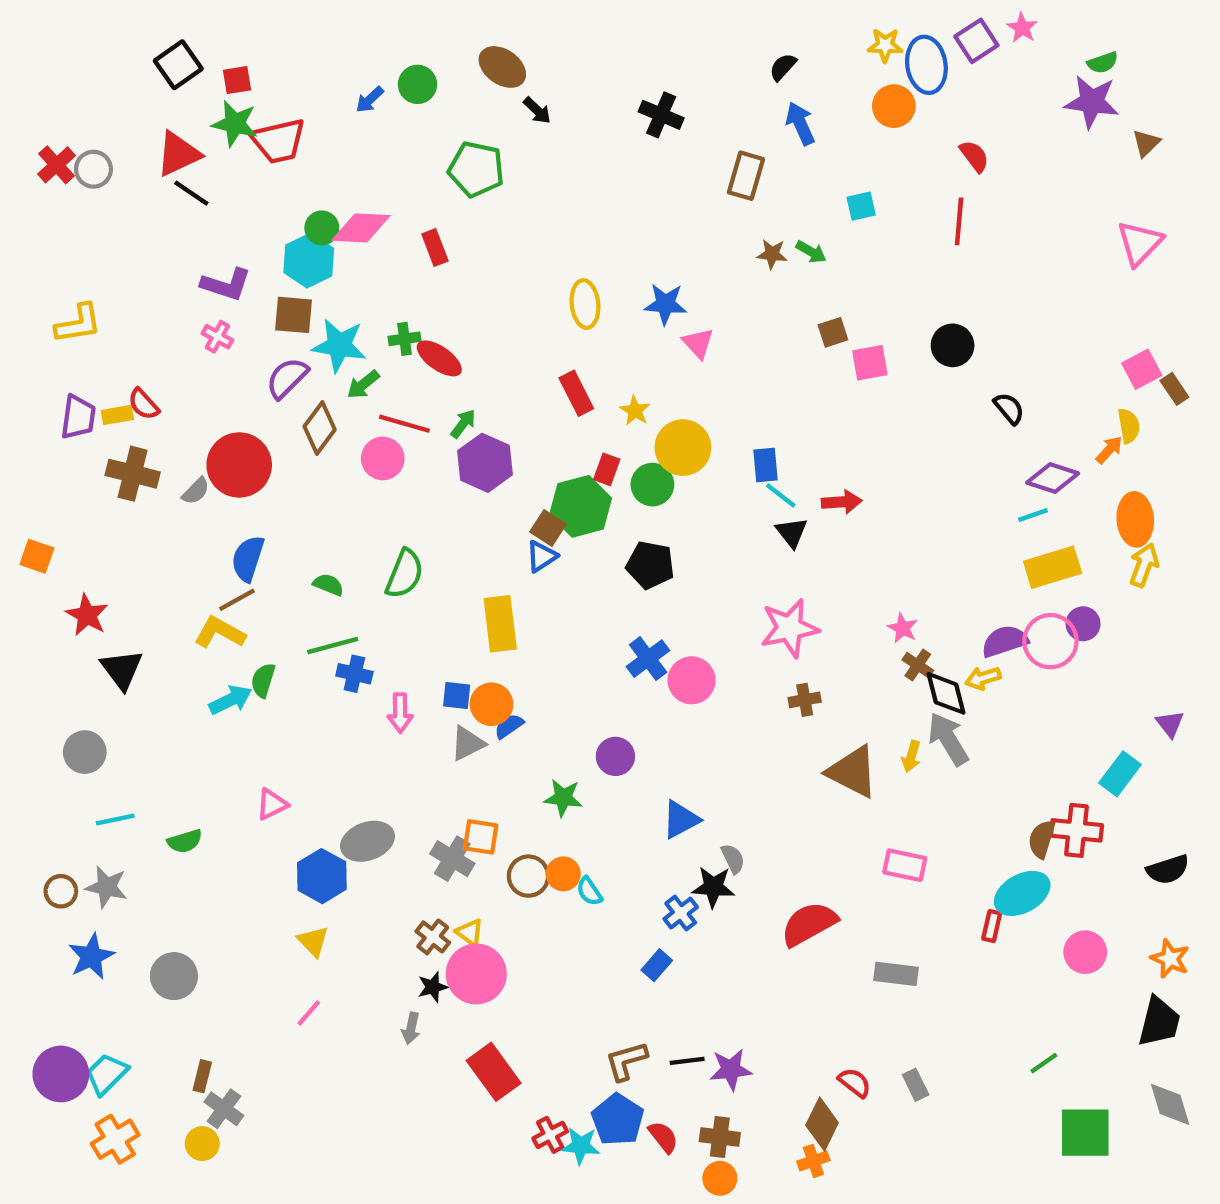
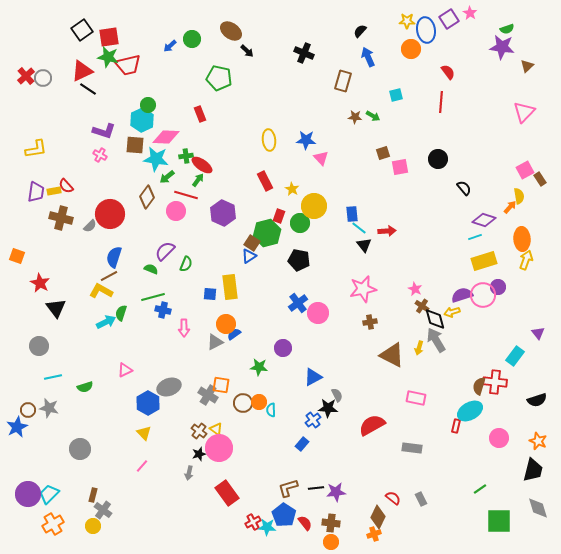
red square: (237, 80) -> (109, 37), size x1.5
pink diamond: (361, 228) -> (166, 137), moved
purple semicircle: (287, 378) -> (165, 251), moved
green arrow: (463, 424) -> (198, 180), moved
green semicircle: (404, 574) -> (186, 264), size x0.7
blue square: (457, 696) -> (210, 294), moved
cyan semicircle: (589, 891) -> (271, 410), turned 32
blue star: (91, 957) -> (17, 427), moved

